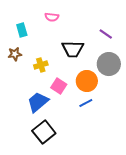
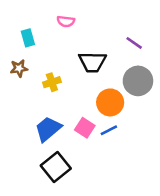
pink square: (59, 86) -> (85, 128), moved

